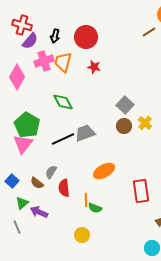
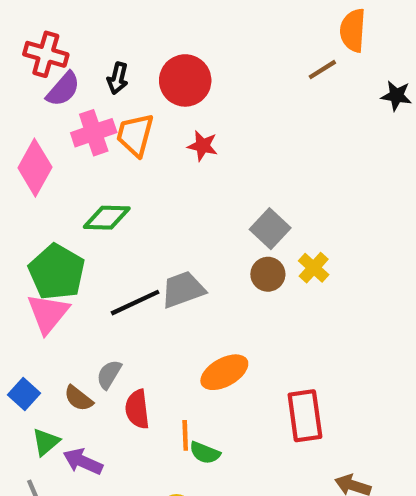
green diamond: (63, 102) -> (107, 218), moved, turned -60

